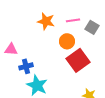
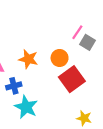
pink line: (73, 20) -> (77, 32), moved, turned -48
orange star: (46, 21) -> (28, 59), moved

